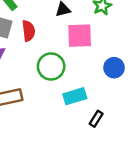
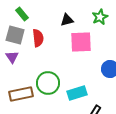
green circle: (51, 66) -> (48, 83), moved

